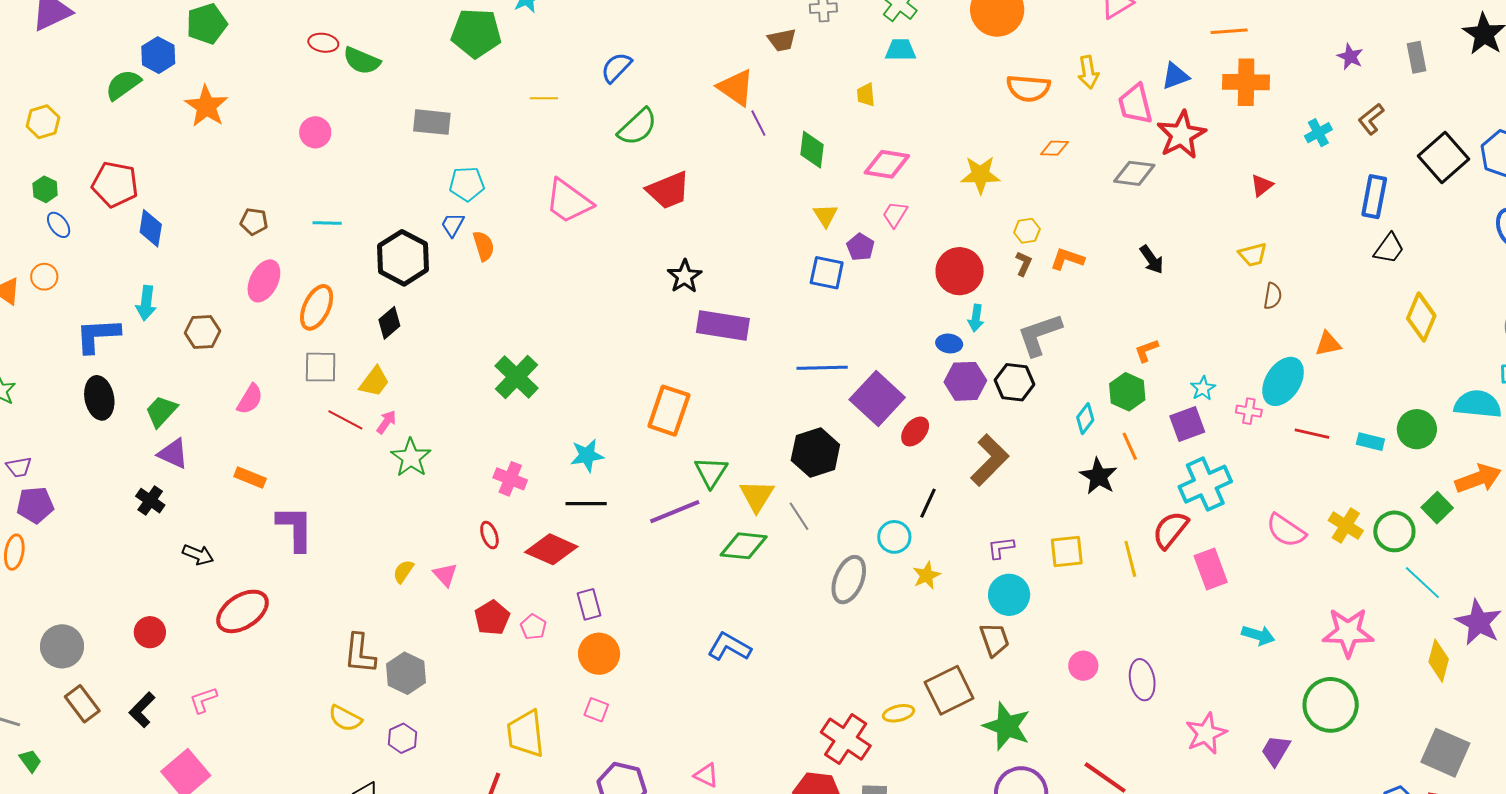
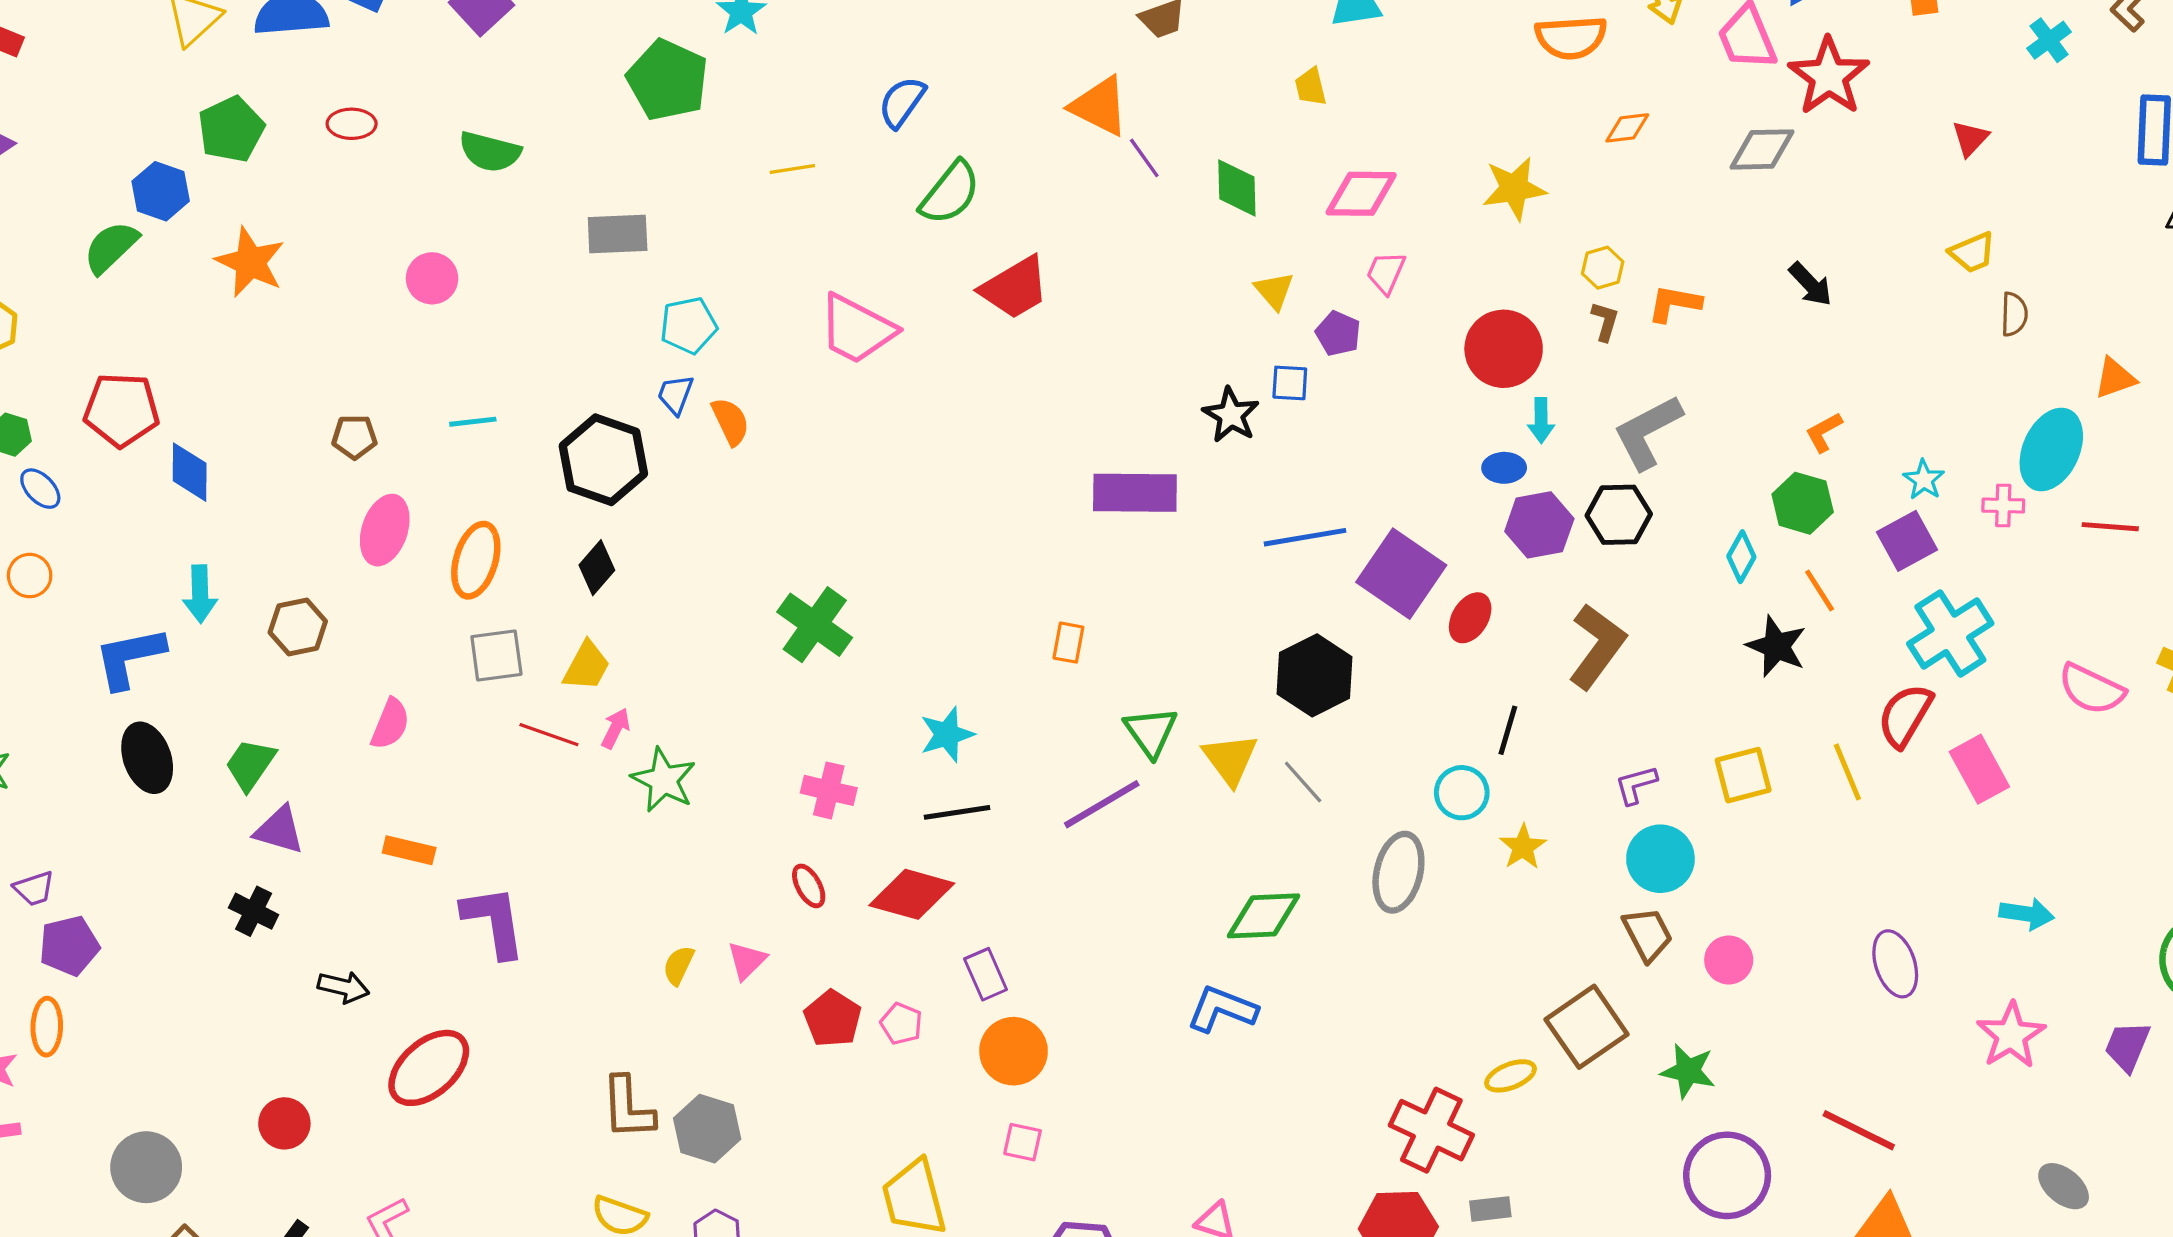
green pentagon: (476, 33) -> (668, 80), turned 30
red ellipse: (323, 43) -> (352, 124), moved
blue square: (827, 273) -> (1290, 383), size x0.7
black star: (685, 276) -> (1231, 415), moved
orange rectangle: (669, 411) -> (1068, 643), size x0.5
green diamond: (744, 546) -> (1263, 916), moved
pink triangle: (445, 575) -> (747, 961), turned 36
cyan arrow: (1258, 635) -> (2027, 914), moved
pink circle: (1083, 666) -> (1729, 960), moved
green star: (1007, 726) -> (1688, 1071), size x0.7

